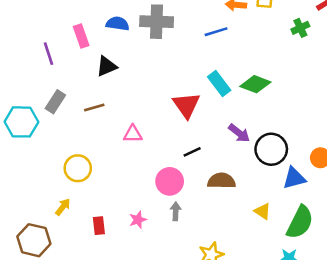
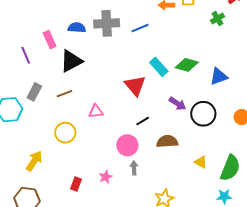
blue line: (216, 32) -> (140, 28), moved
black triangle: (107, 66) -> (71, 61), size x1.4
yellow circle: (78, 168) -> (65, 133), moved
blue triangle: (294, 178) -> (219, 77), moved
yellow arrow: (63, 207) -> (34, 161), moved, size x1.5
red rectangle: (99, 226) -> (76, 184), turned 32

